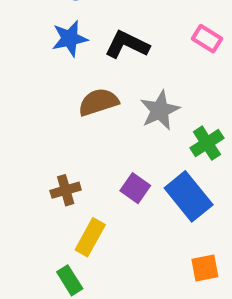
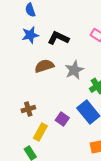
purple square: (135, 188) -> (62, 119), moved

